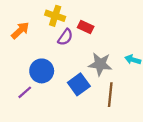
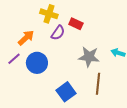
orange arrow: (20, 30) -> (26, 38), moved
blue square: (79, 84) -> (66, 92), moved
purple line: (25, 92) -> (14, 59), moved

